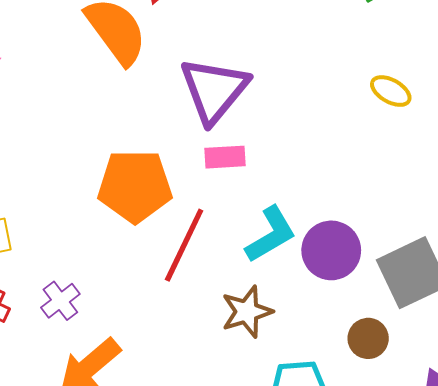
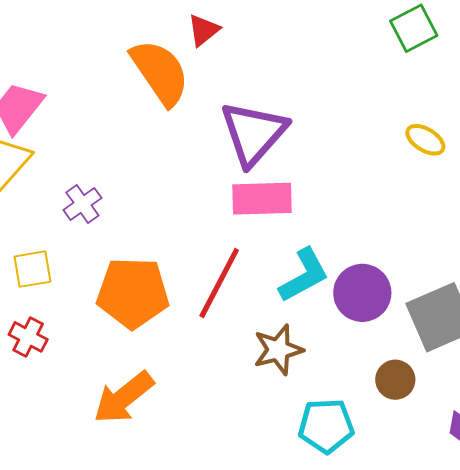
pink rectangle: (225, 157) -> (262, 199), size x1.5
orange pentagon: (135, 186) -> (133, 293), moved
purple cross: (60, 301) -> (82, 204), moved

